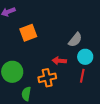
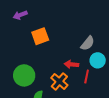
red line: (82, 76) -> (87, 76), moved
orange cross: (47, 78) -> (59, 81), turned -36

